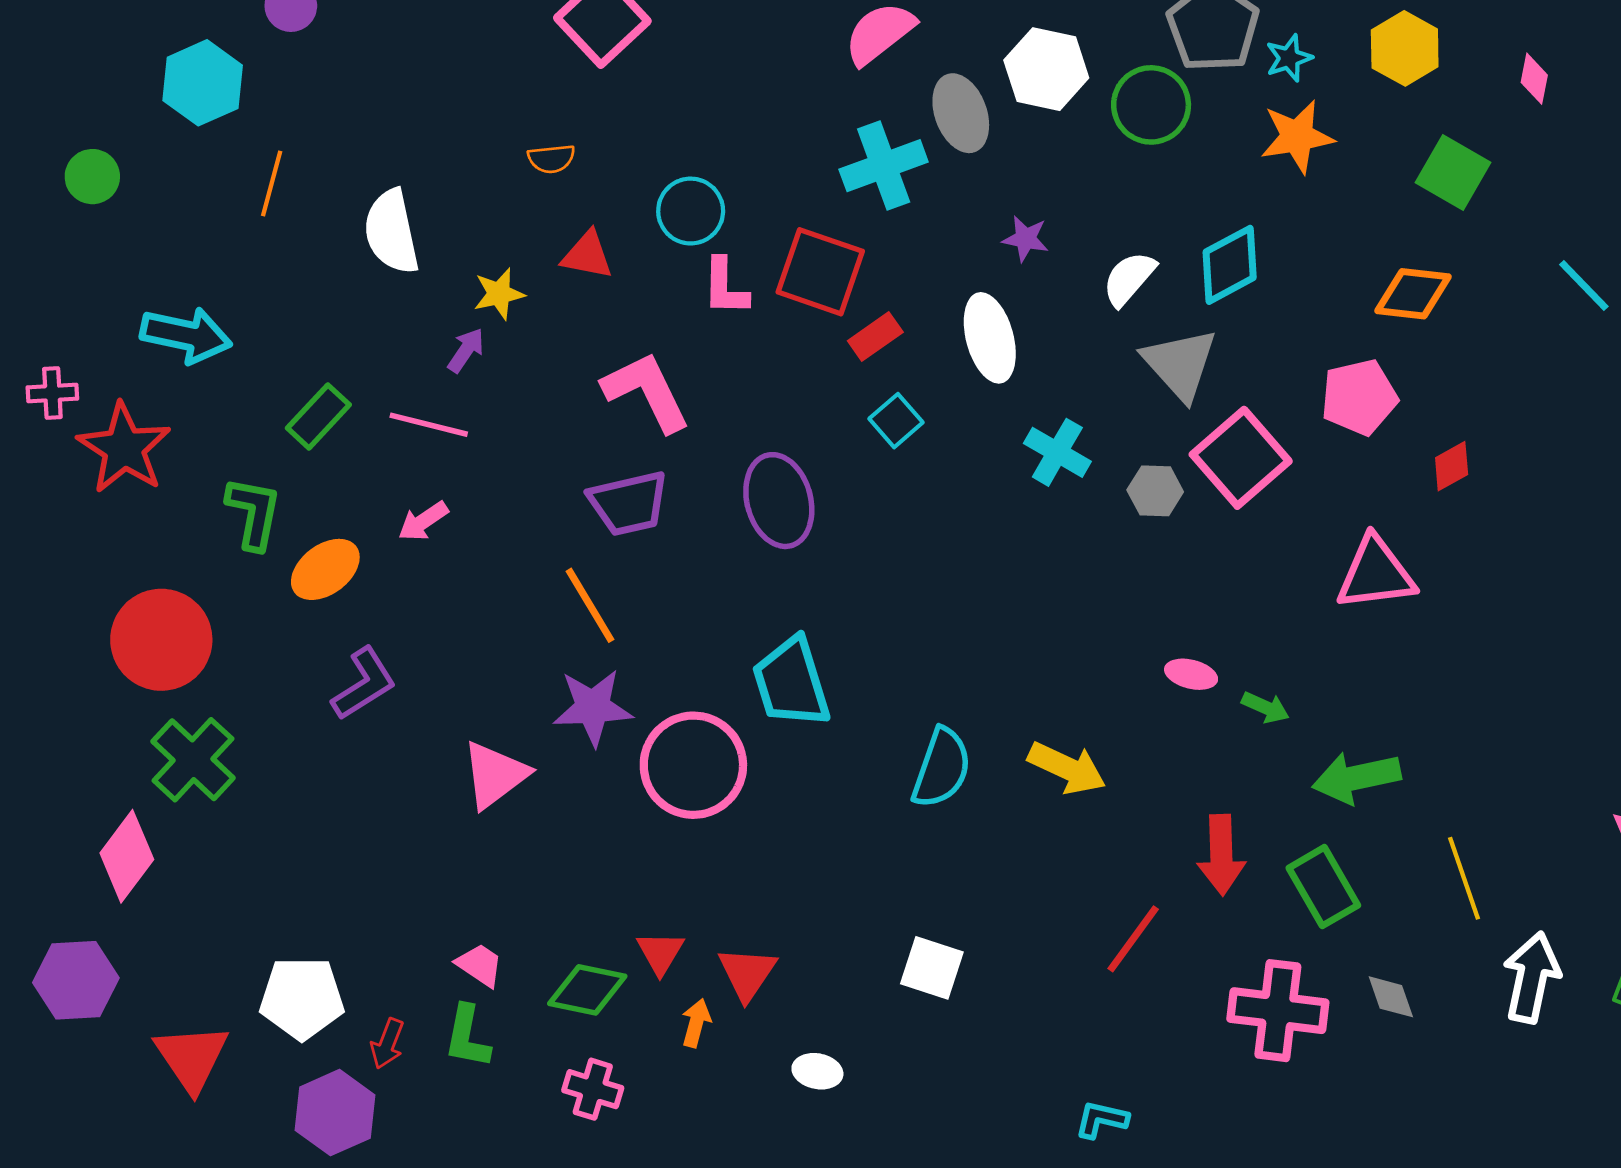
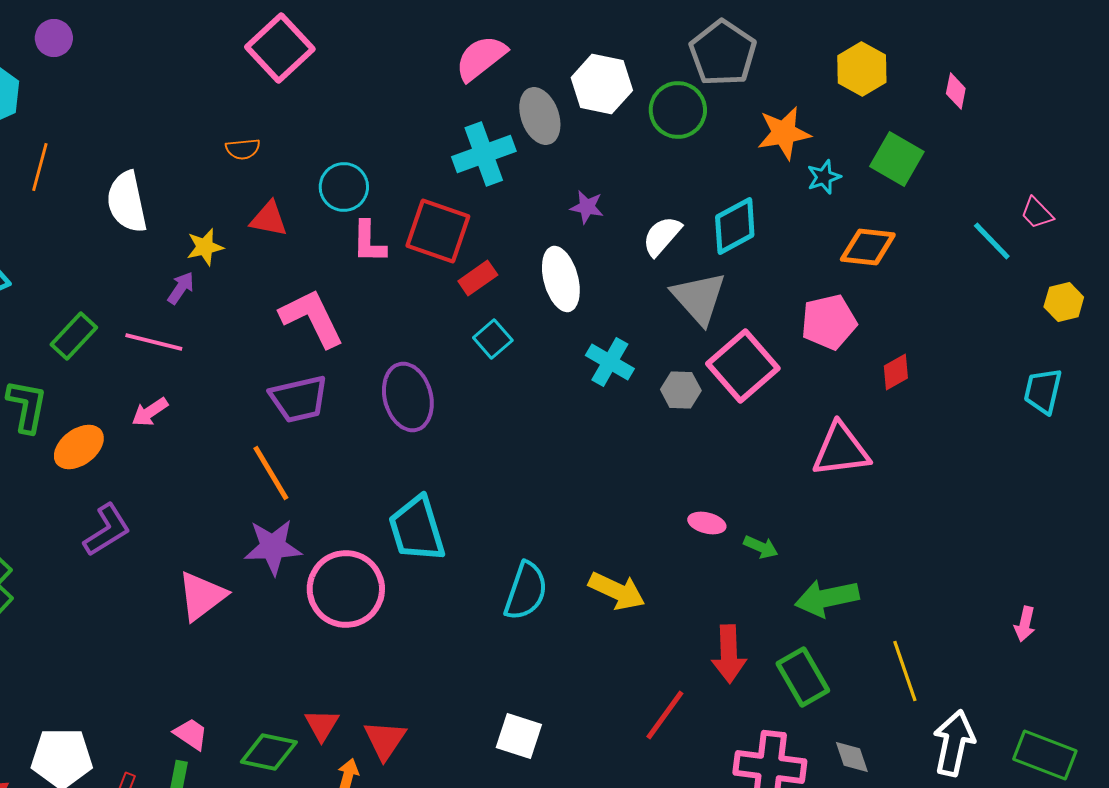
cyan star: (1289, 58) -> (824, 177), moved

